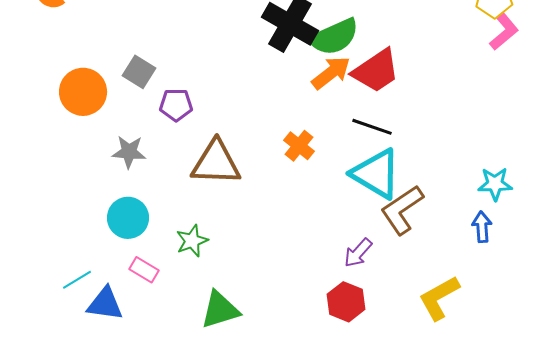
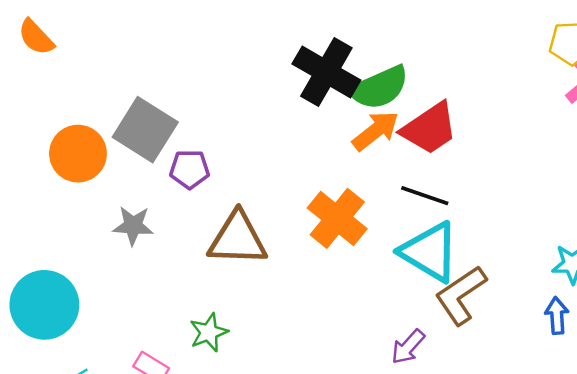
gray square: (139, 72) -> (145, 130), size x1.6
orange cross: (299, 146) -> (337, 218), size x1.6
cyan circle: (128, 218) -> (44, 305), moved, size x1.4

